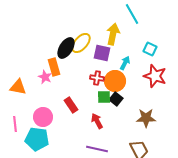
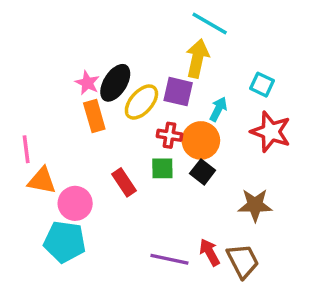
cyan line: (132, 14) -> (210, 23), moved, turned -30
yellow ellipse: (81, 43) -> (141, 102), moved
pink star: (45, 77) -> (87, 83), moved
orange triangle: (18, 87) -> (42, 181), moved
green square: (104, 97) -> (162, 168), moved
red arrow: (97, 121) -> (210, 252), moved
pink line: (15, 124) -> (26, 149), moved

